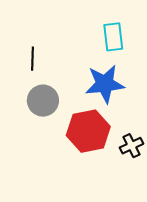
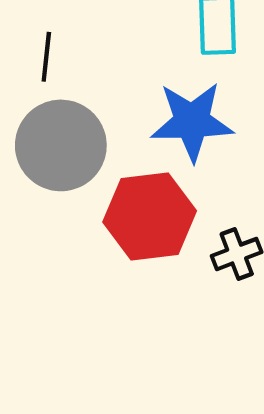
gray circle: (43, 101) -> (61, 145), size x1.4

